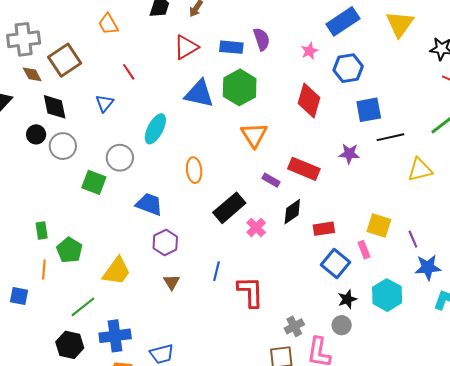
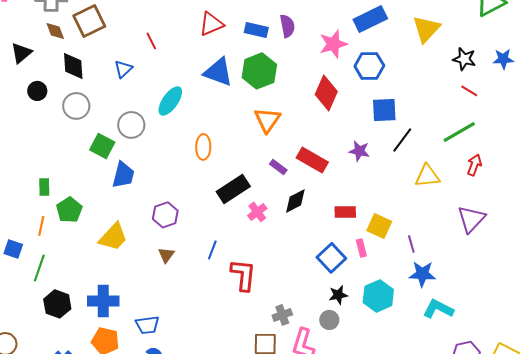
pink star: (310, 51) -> (333, 44), size x1.6
black circle: (36, 134) -> (37, 91), moved
black line: (390, 137) -> (402, 140), turned -48
blue trapezoid: (149, 204) -> (123, 175), moved, turned 76
red rectangle: (324, 229) -> (345, 212), moved
green line: (83, 307) -> (39, 268), moved, turned -40

